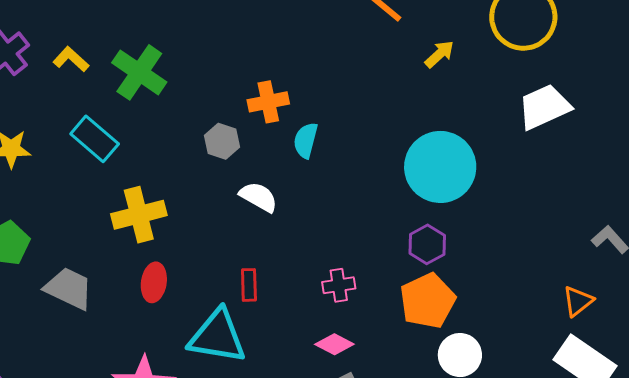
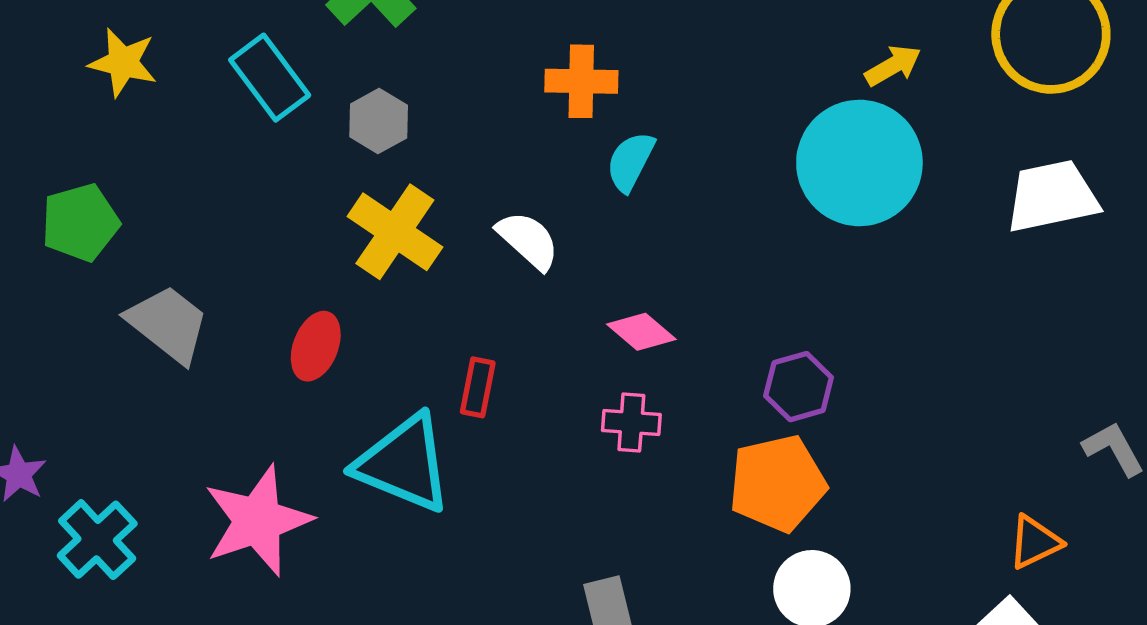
gray hexagon: (222, 141) -> (379, 121), moved
cyan circle: (440, 167) -> (859, 163), moved
yellow cross: (139, 215) -> (395, 232), moved, turned 36
pink diamond: (334, 344) -> (641, 332), moved

